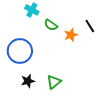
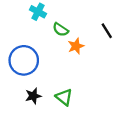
orange star: (71, 35) -> (76, 46), moved
green triangle: (54, 82) -> (64, 97), turned -42

